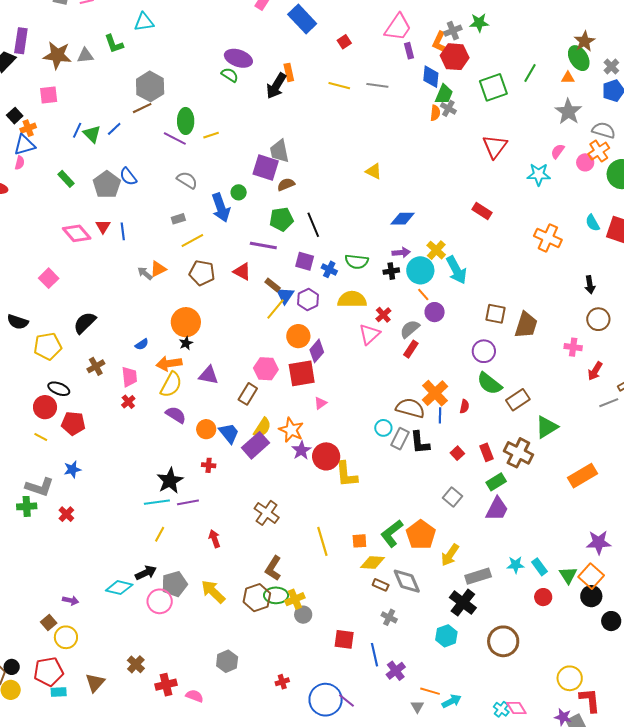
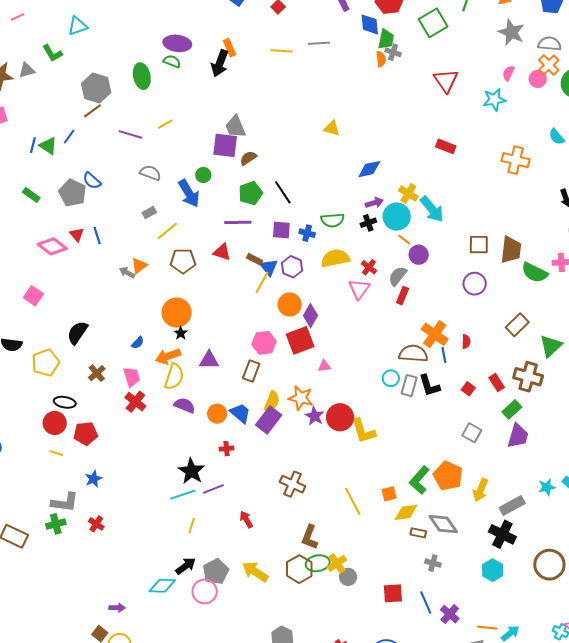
green ellipse: (186, 121) -> (142, 76), moved
green semicircle: (489, 383) -> (535, 273), moved
red cross: (128, 402) -> (135, 402), size x1.5
pink triangle: (320, 403) -> (324, 366), turned 40

